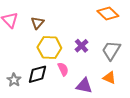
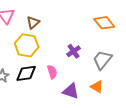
yellow hexagon: (49, 48) -> (27, 45), moved

